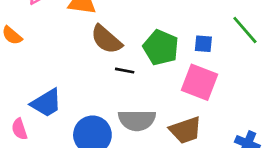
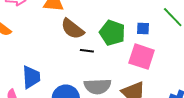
blue trapezoid: (46, 103) -> (31, 77), turned -60

